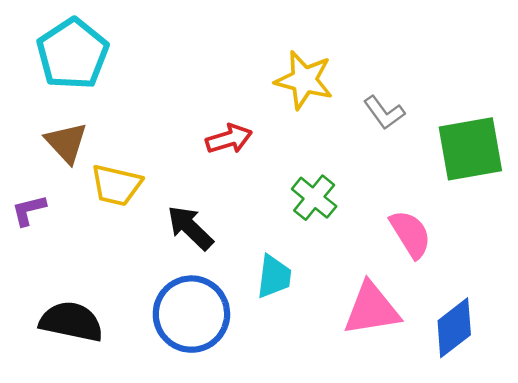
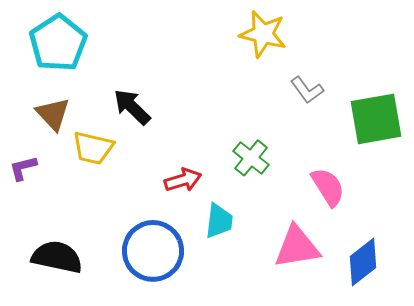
yellow star: (304, 80) -> (263, 34), moved
red arrow: (229, 139) -> (183, 180), moved
black arrow: (190, 228) -> (132, 107), moved

